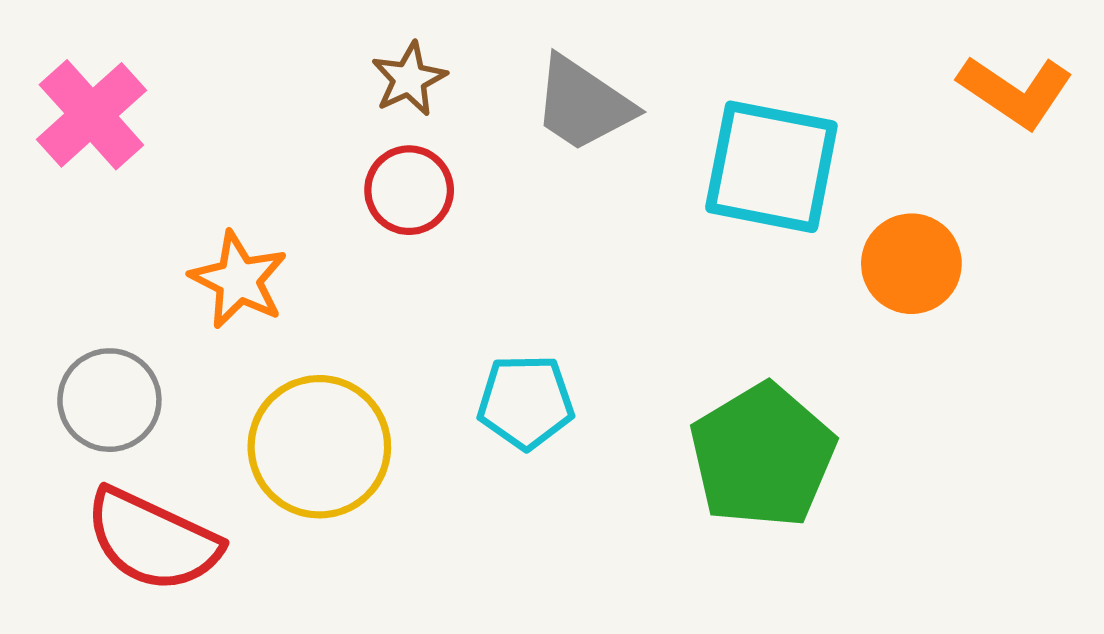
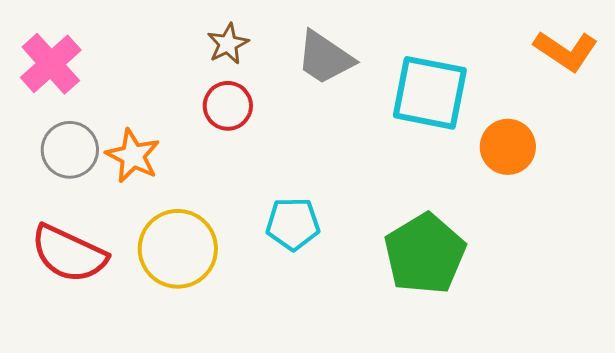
gray circle: (109, 400) -> (70, 150), moved
red semicircle: (152, 540) -> (69, 254), moved

